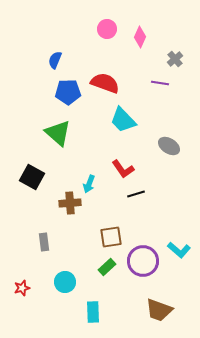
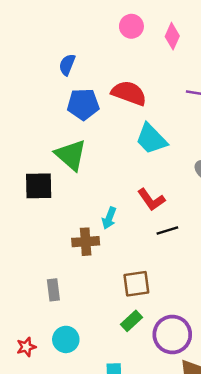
black square: (32, 177) -> (39, 186), moved, turned -30
purple circle: (143, 261) -> (172, 334), moved
cyan circle: (65, 282) -> (66, 339), moved

